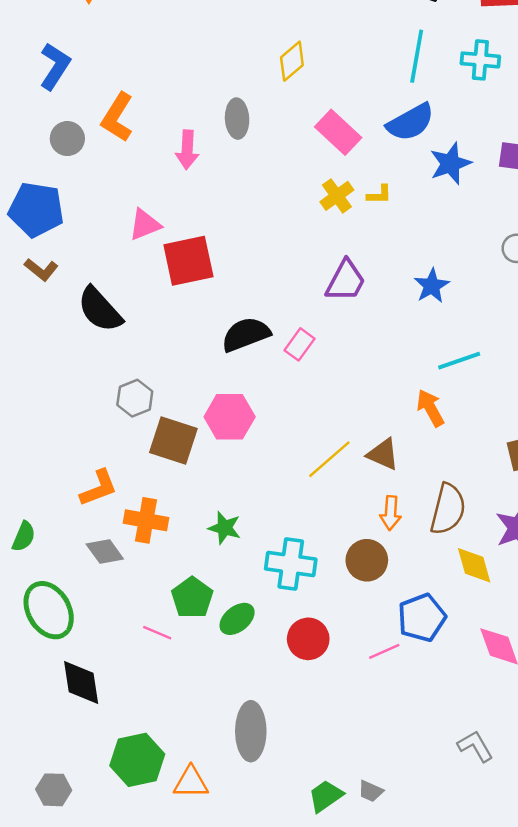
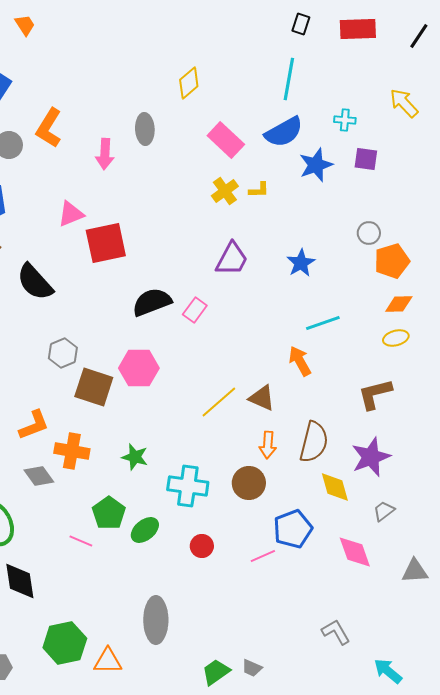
cyan cross: (480, 60) -> (345, 120), moved, size x0.7
red circle: (308, 639) -> (202, 546), size x0.7

